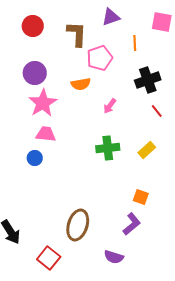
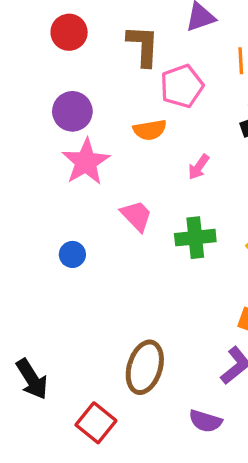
pink trapezoid: (46, 134) -> (136, 216), moved, turned 40

